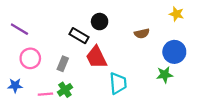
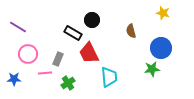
brown semicircle: (142, 33) -> (131, 31), turned 88
green cross: (65, 90) -> (68, 83), moved
pink line: (45, 94) -> (45, 73), moved

